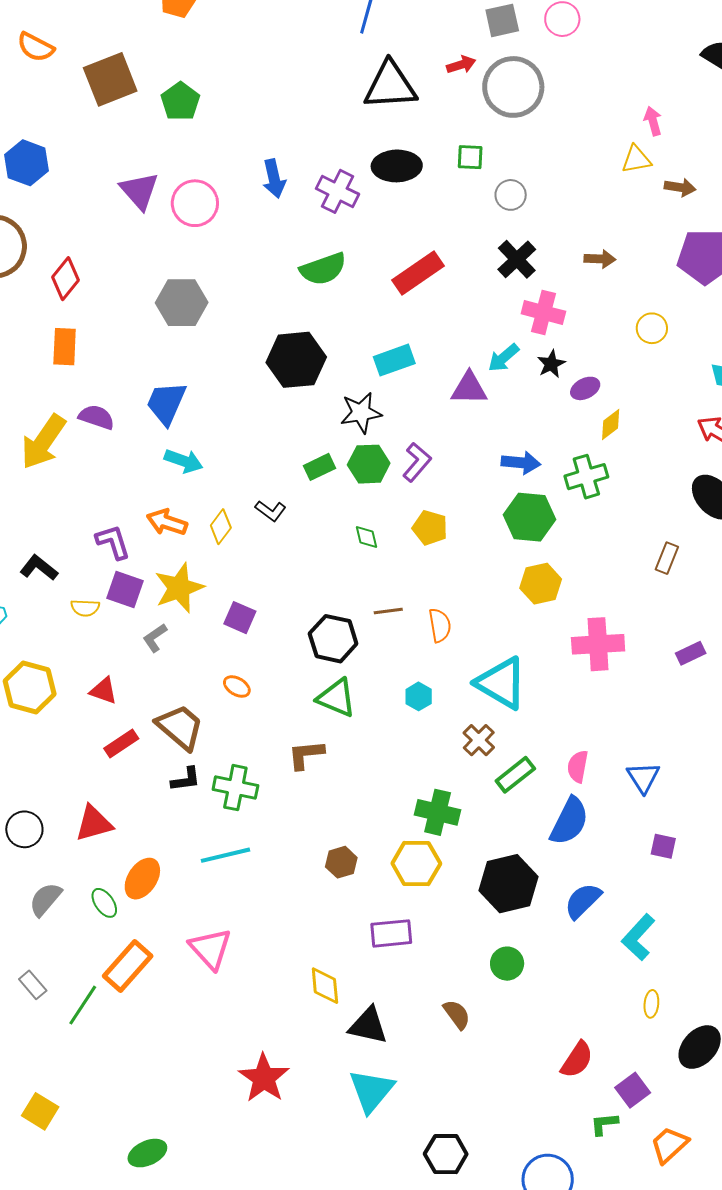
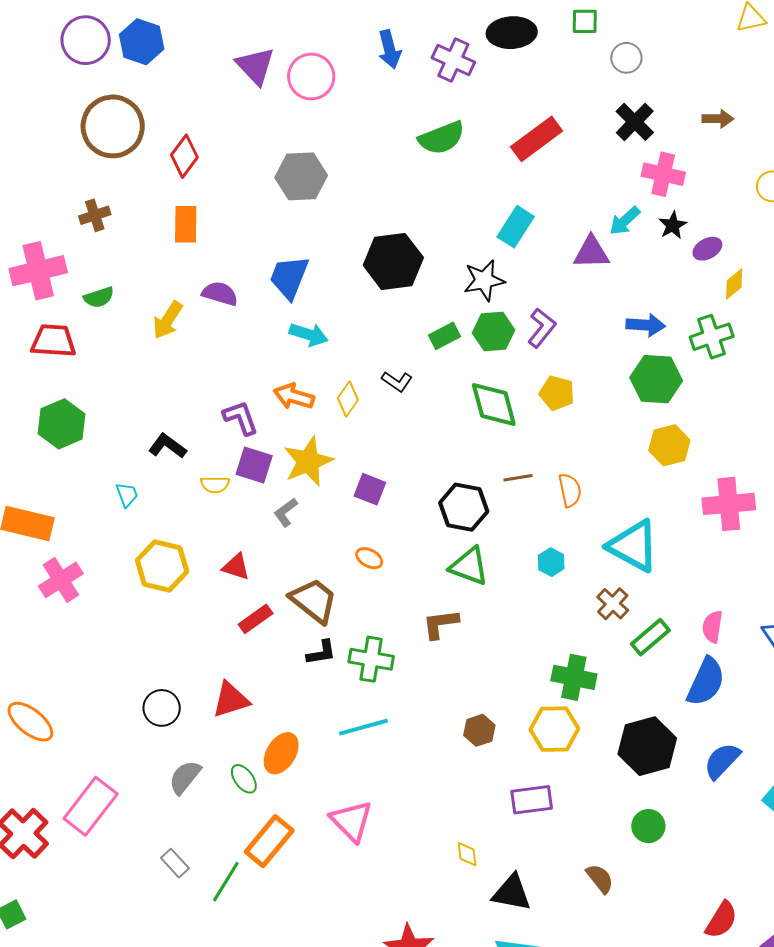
black hexagon: (296, 360) -> (393, 261), moved
cyan rectangle: (394, 360) -> (516, 227), turned -36
yellow arrow: (43, 442) -> (168, 320), size x0.7
green diamond: (367, 537) -> (494, 404), size x2.0
yellow diamond: (325, 986) -> (467, 854), size x0.7

